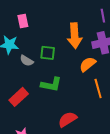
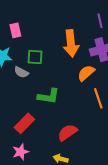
green square: (48, 53) -> (35, 57), moved
red rectangle: (19, 97) -> (24, 123), moved

